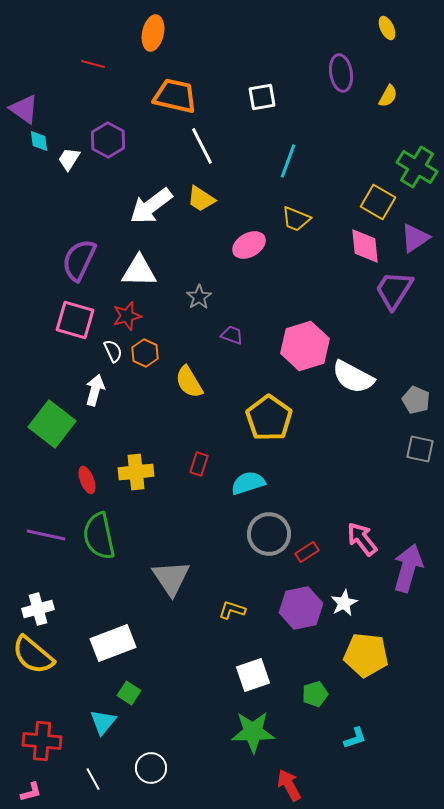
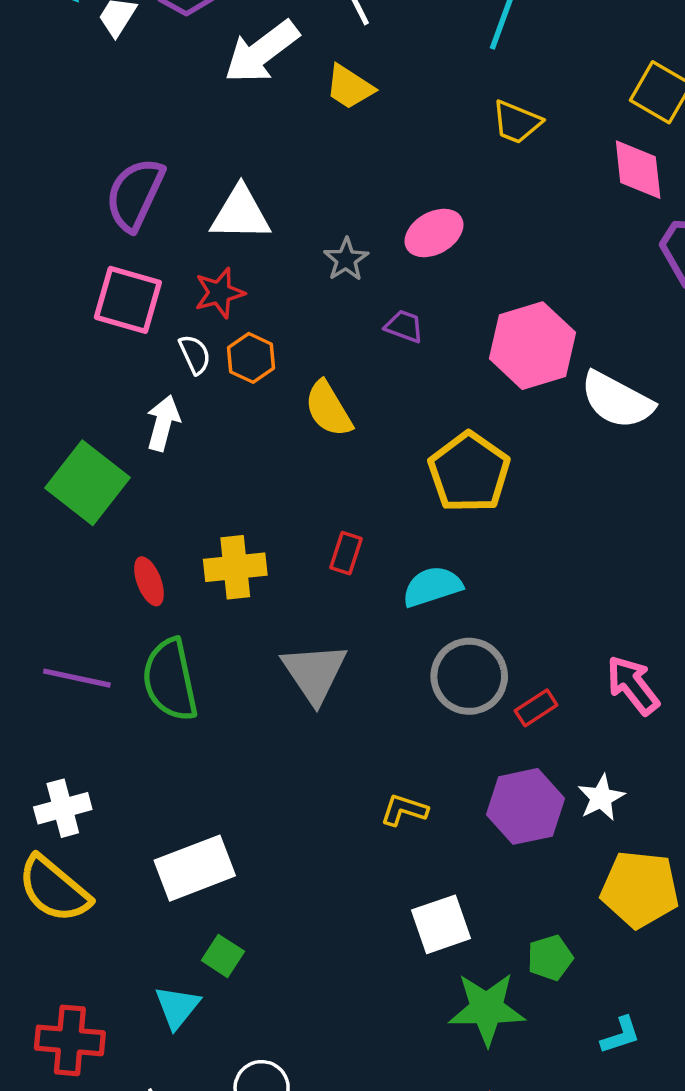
white arrow: (151, 206) -> (262, 52), moved
pink ellipse: (249, 245) -> (434, 233), moved
gray triangle: (171, 578) -> (314, 673), moved
green star: (253, 732) -> (487, 1009), moved

